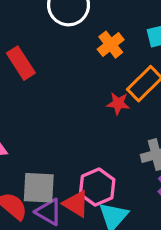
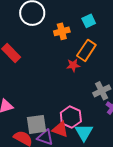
orange cross: (111, 45) -> (62, 31), turned 35

